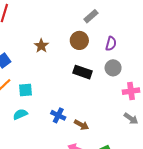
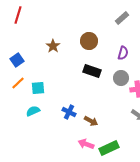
gray rectangle: (91, 16) -> (122, 18), moved
purple semicircle: (111, 44) -> (123, 53), moved
gray circle: (113, 68) -> (121, 78), moved

